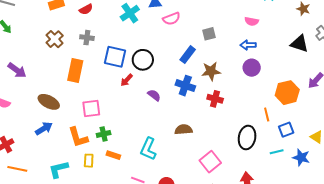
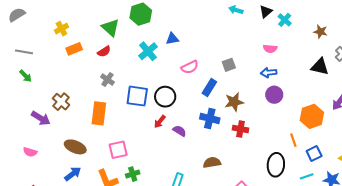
pink semicircle: (171, 19) -> (190, 67), moved
gray cross: (87, 38) -> (107, 80), turned 32
brown cross: (55, 39) -> (61, 102), moved
red arrow: (127, 80) -> (160, 122), moved

